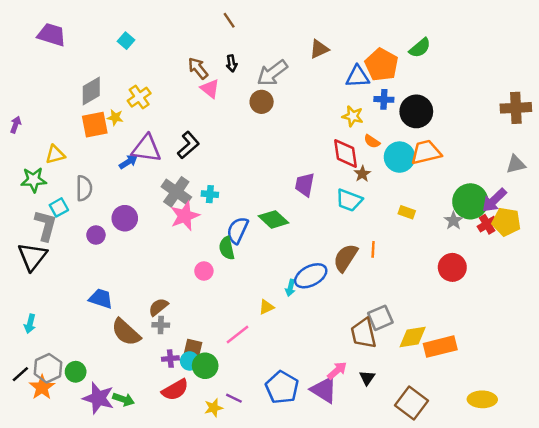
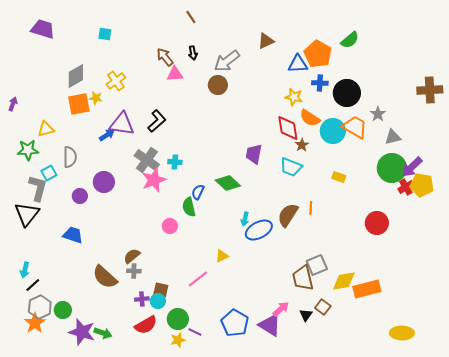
cyan square: (126, 41) -> (105, 34), turned -32
pink triangle: (210, 89) -> (175, 74), turned -42
orange semicircle: (372, 141) -> (310, 118), size x1.5
orange trapezoid: (426, 152) -> (355, 127), turned 44
gray triangle: (516, 164) -> (393, 137), moved
gray star: (453, 221) -> (378, 114), moved
blue semicircle: (238, 230) -> (198, 192), size x0.7
cyan arrow: (290, 288) -> (245, 219), moved
blue trapezoid: (101, 299) -> (73, 235), moved
green circle: (205, 366) -> (178, 319), moved
black line: (20, 374) -> (33, 285), moved
brown square: (411, 403) -> (323, 307), moved, size x0.6

